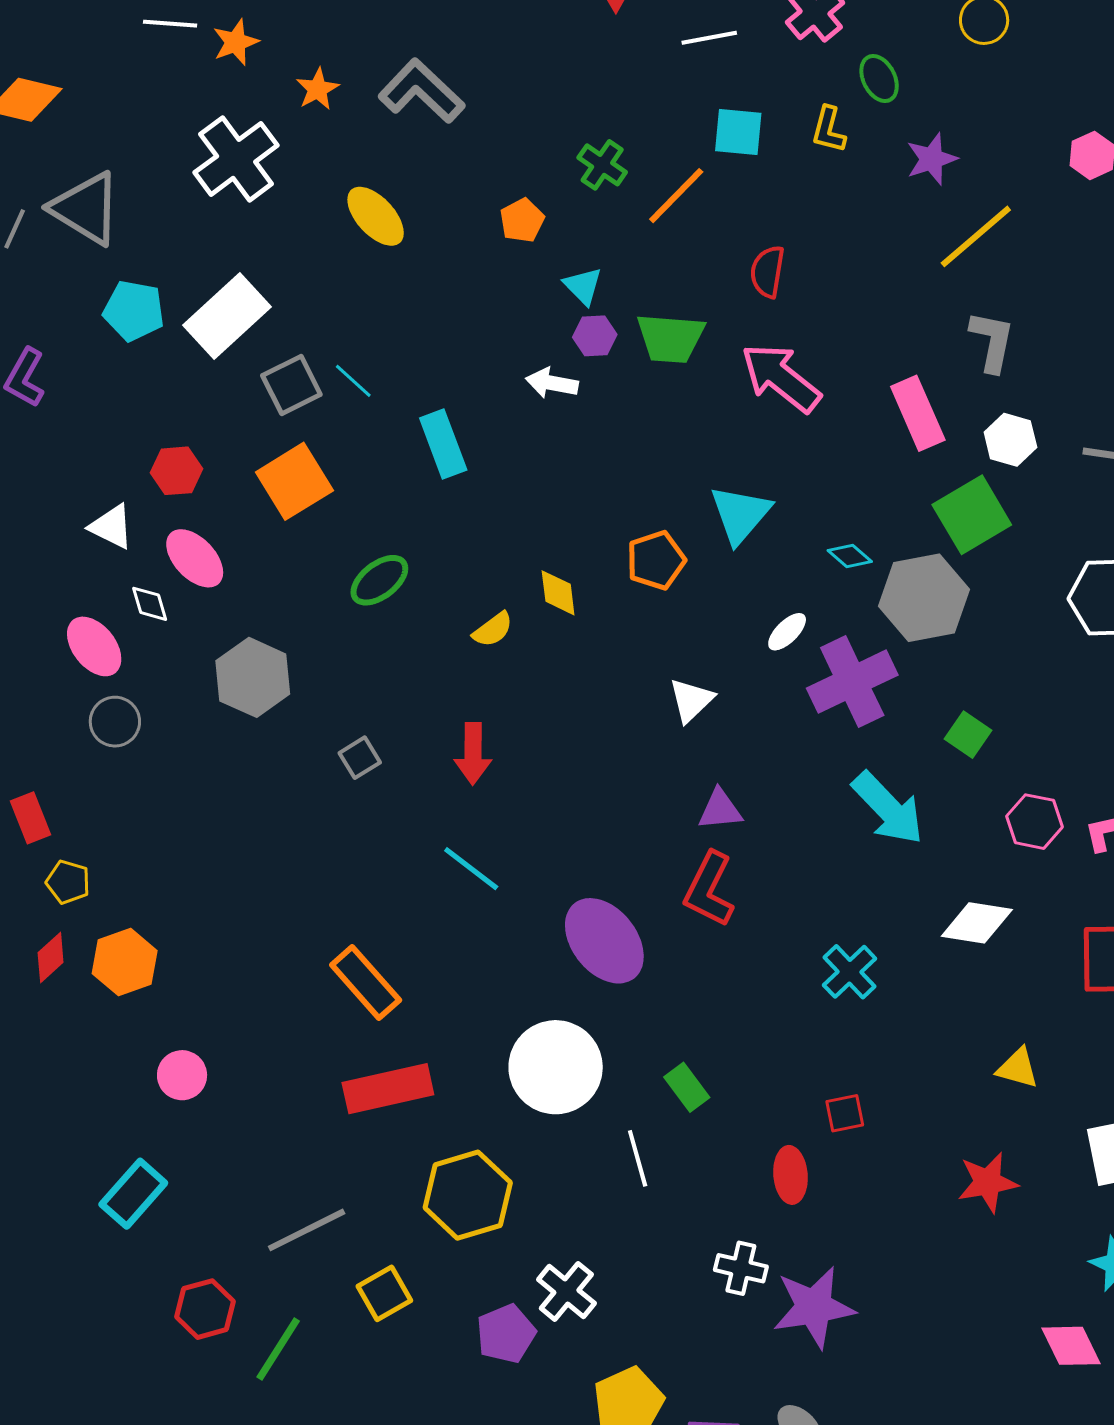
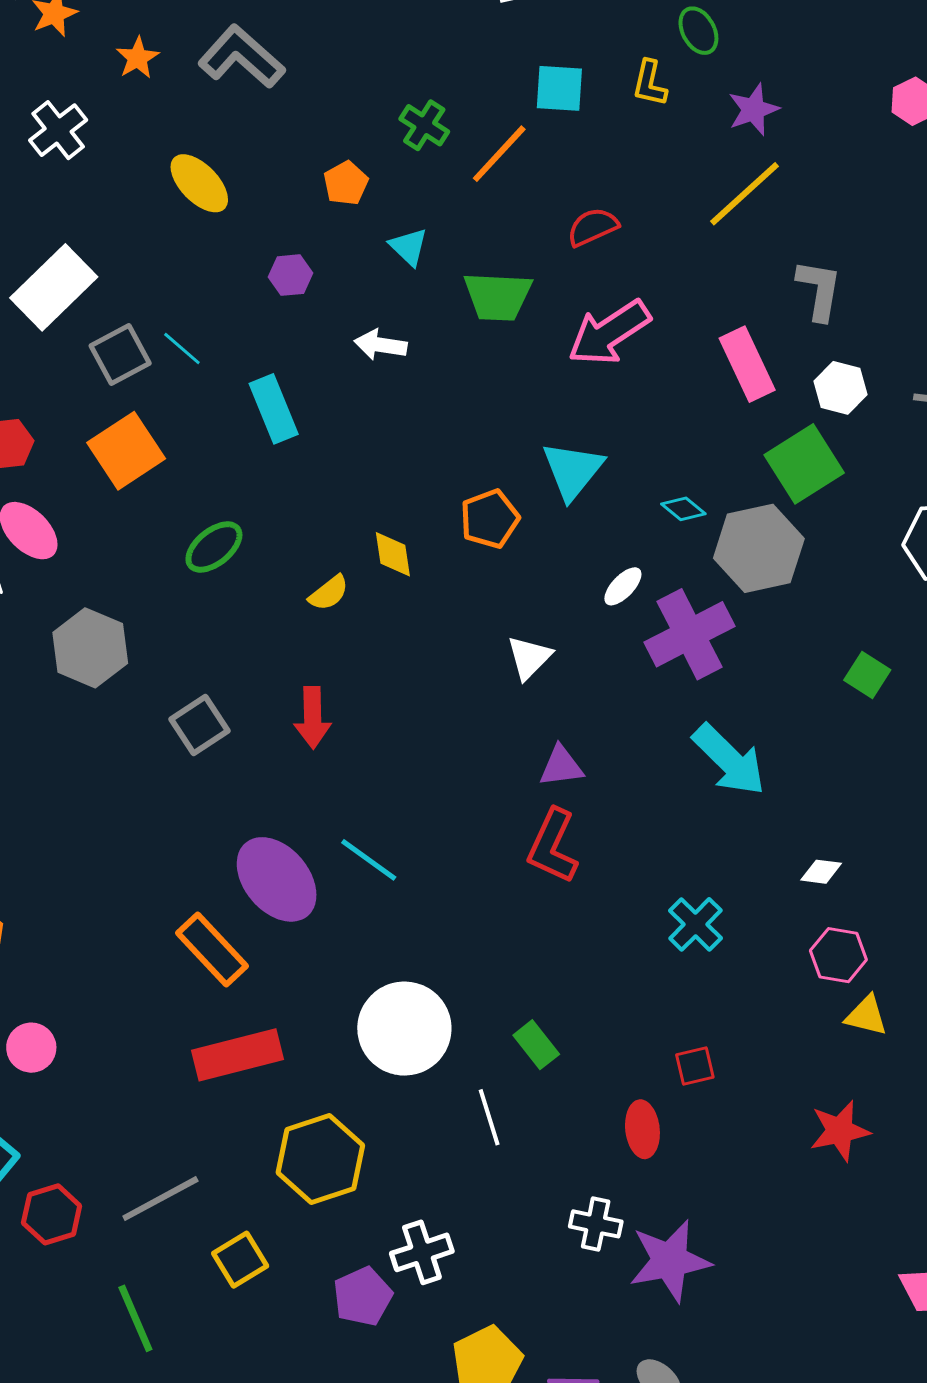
white cross: (236, 159) -> (58, 130), size x0.7
yellow line: (976, 236) -> (744, 194), moved
red semicircle: (768, 272) -> (593, 227), turned 58
purple hexagon: (595, 336) -> (290, 275), moved
pink arrow: (781, 378) -> (609, 333), turned -70
green square: (968, 735) -> (867, 675), moved
gray square: (360, 758) -> (199, 725), size x1.4
pink hexagon: (1034, 822) -> (838, 955), moved
cyan line: (471, 869) -> (369, 860), moved
white diamond: (977, 923) -> (821, 872), size x0.6
purple ellipse: (604, 941) -> (277, 879), moved
white cross: (566, 1291) -> (422, 1252), turned 34
red hexagon: (205, 1309) -> (52, 1214), moved
green line: (278, 1349) -> (135, 1318), turned -54

